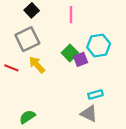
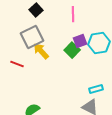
purple square: (81, 59) -> (80, 41), moved
yellow arrow: (37, 65) -> (41, 51), moved

